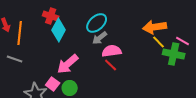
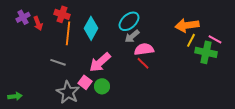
red cross: (51, 16) -> (62, 14), moved
orange line: (20, 33) -> (68, 33), moved
yellow line: (159, 42) -> (191, 40), turned 72
gray line: (15, 59) -> (58, 62), moved

